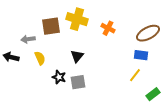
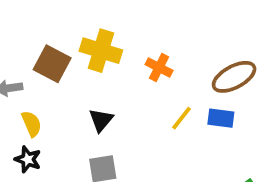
brown square: (51, 26) -> (52, 64), turned 36
yellow line: (135, 75) -> (182, 118), moved
black star: (59, 77) -> (28, 159), moved

